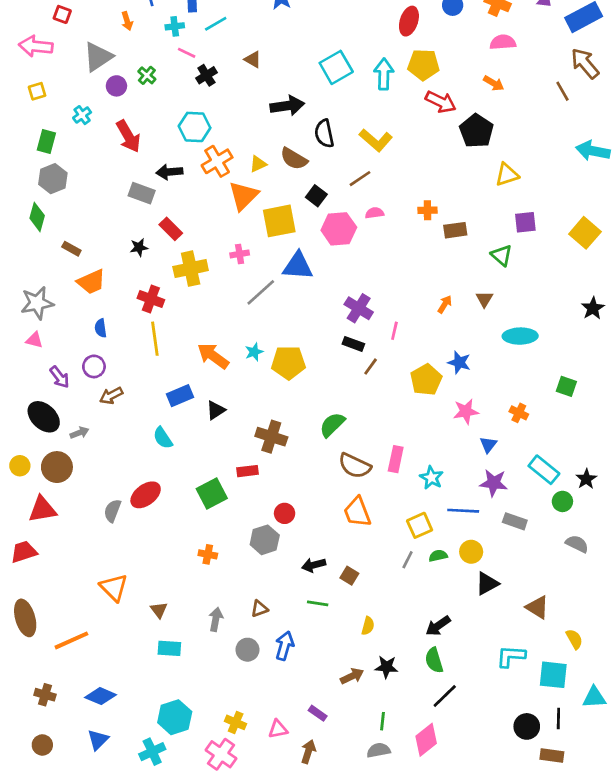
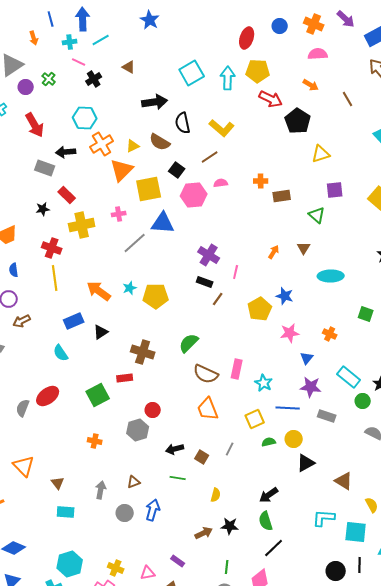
brown line: (562, 91) -> (348, 99), moved
gray line: (408, 560) -> (230, 449), moved

